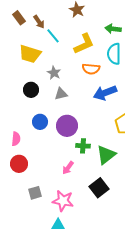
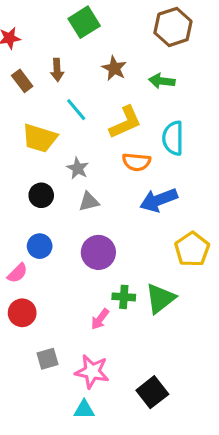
brown arrow: (39, 22) -> (57, 70), moved, turned 32
green arrow: (113, 29) -> (162, 81), moved
blue circle: (40, 122) -> (40, 246), moved
pink semicircle: (16, 139) -> (17, 273), turned 40
green cross: (83, 146) -> (124, 297), moved
black square: (99, 188) -> (152, 392), moved

